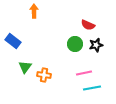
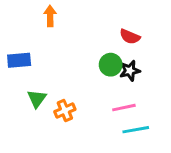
blue rectangle: (13, 41) -> (19, 60), turned -42
black star: (96, 45) -> (130, 71), moved
orange cross: (44, 75) -> (65, 110), turned -32

